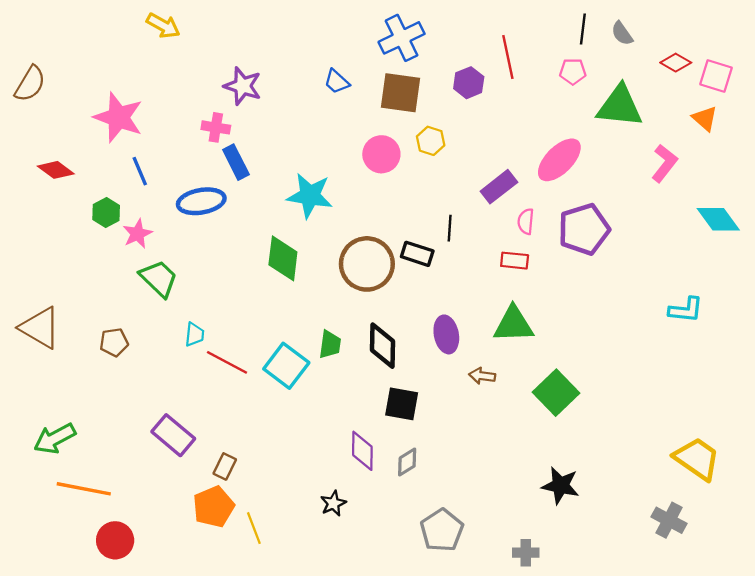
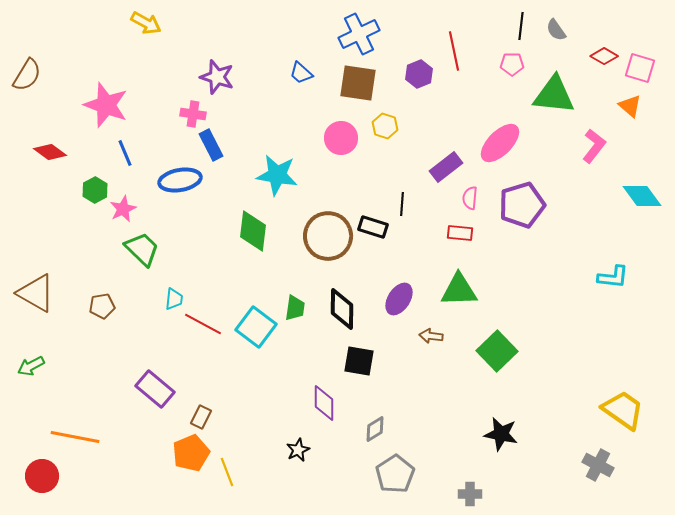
purple ellipse: (446, 334) -> (399, 299), turned 44
green arrow: (55, 439) -> (31, 366), moved, size x0.7
gray diamond: (407, 462) -> (375, 429), moved
red circle: (115, 540) -> (42, 476), moved

